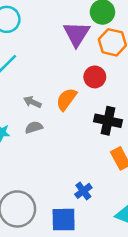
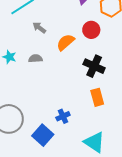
gray arrow: (32, 102) -> (39, 28), moved
blue square: (64, 220) -> (43, 135), turned 30

